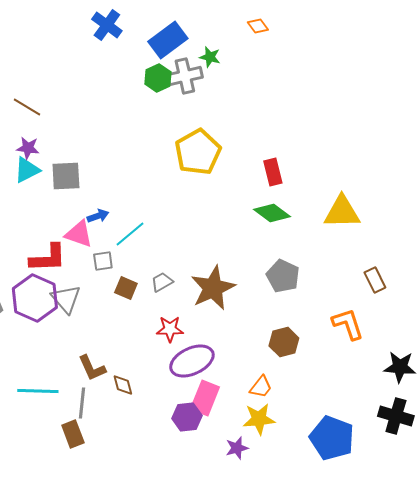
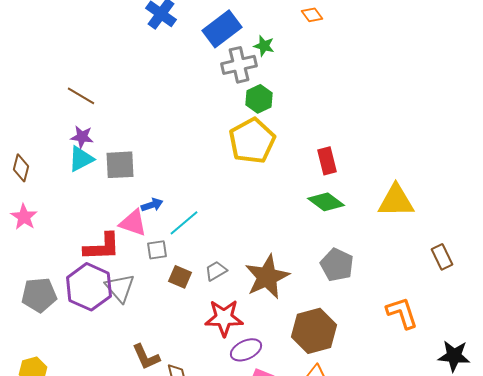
green hexagon: (158, 78) -> (259, 99), moved
brown rectangle: (375, 280) -> (442, 257), moved
red star: (170, 329) -> (224, 318), size x1.4
brown hexagon: (284, 342) -> (314, 331), moved, size x1.5
purple ellipse: (192, 361) -> (246, 350), size x0.7

